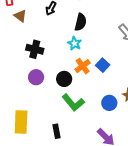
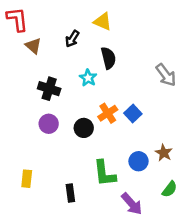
black semicircle: (81, 22) -> (108, 58), turned -30
cyan star: (75, 43) -> (88, 78), moved
green L-shape: (73, 103) -> (104, 173), moved, turned 30
yellow rectangle: (21, 122) -> (27, 179), size x0.6

